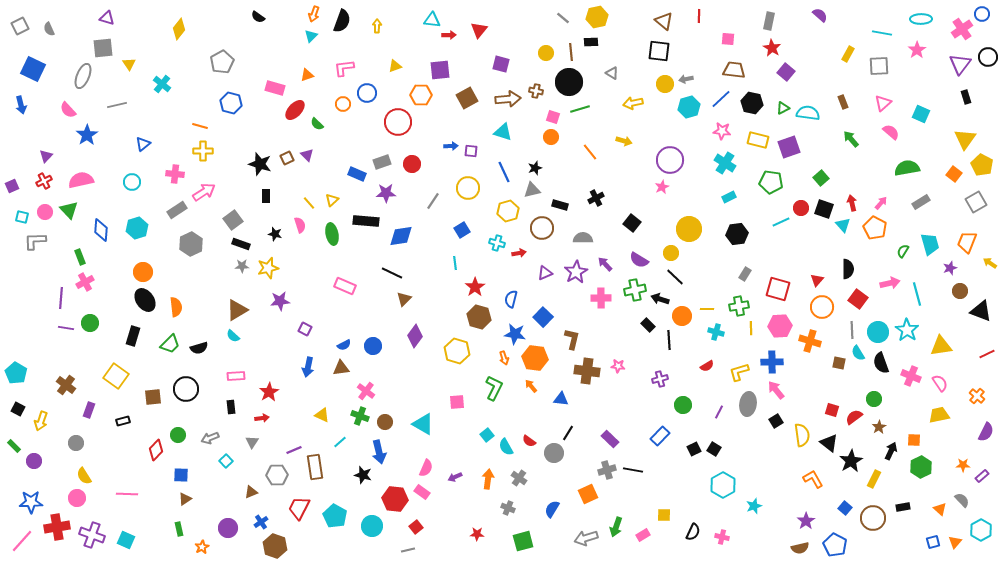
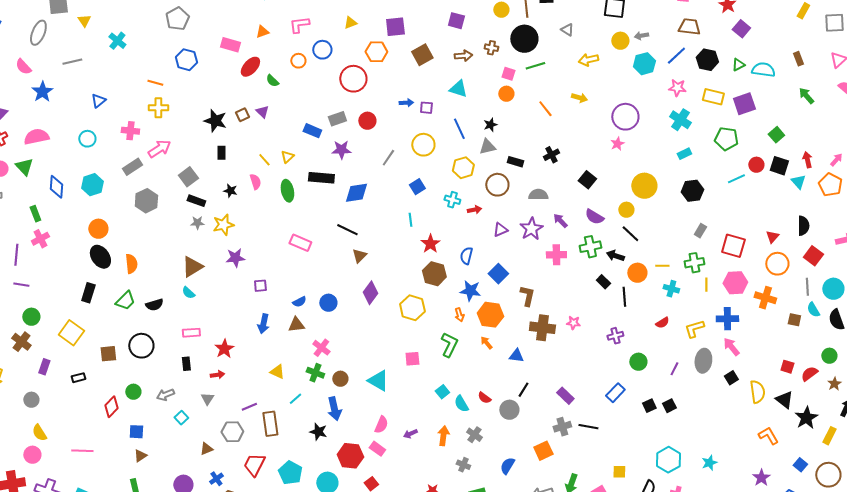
brown arrow: (508, 99) -> (463, 56), size x0.7
green circle: (90, 323) -> (31, 317), moved
purple square: (305, 329) -> (260, 286), turned -32
black square: (714, 449) -> (669, 406), turned 32
cyan hexagon: (723, 485) -> (668, 460), moved

